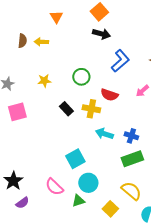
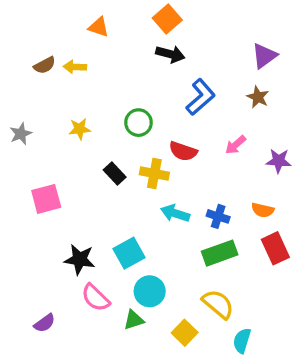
orange triangle: (56, 17) -> (99, 27), turned -40
brown semicircle: (22, 41) -> (45, 65), turned 56
pink square: (17, 112) -> (46, 199), moved
black star: (13, 181) -> (80, 259), moved, turned -30

